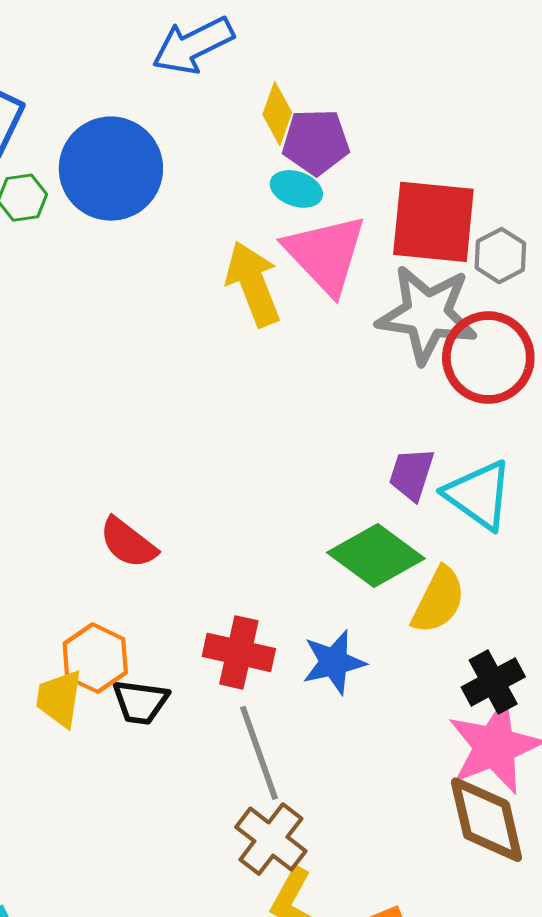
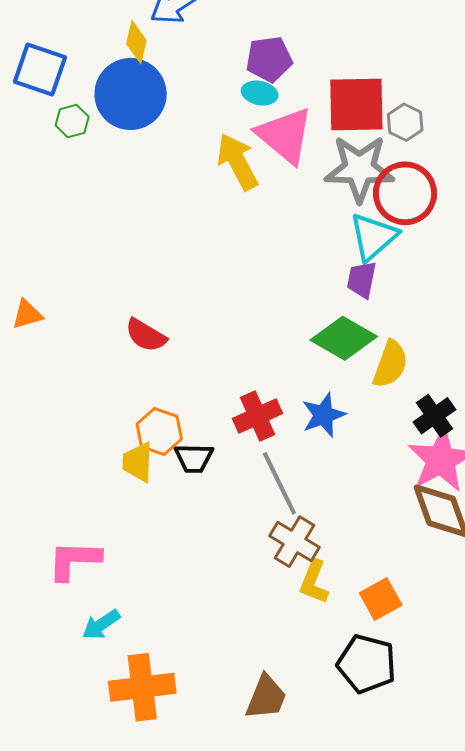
yellow diamond: (277, 113) -> (136, 42), moved
cyan triangle: (479, 495) -> (373, 237), moved, turned 50
red semicircle: (128, 543) -> (146, 335), moved
red cross: (239, 652) -> (257, 416), turned -30

